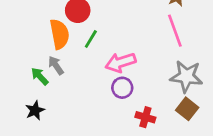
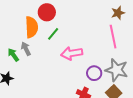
purple circle: (122, 88) -> (94, 73), moved

